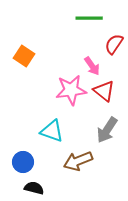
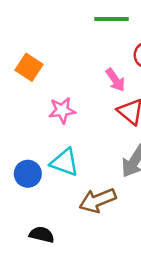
pink star: (71, 90) -> (62, 110), moved, size x0.7
blue circle: (23, 162) -> (28, 174), moved

